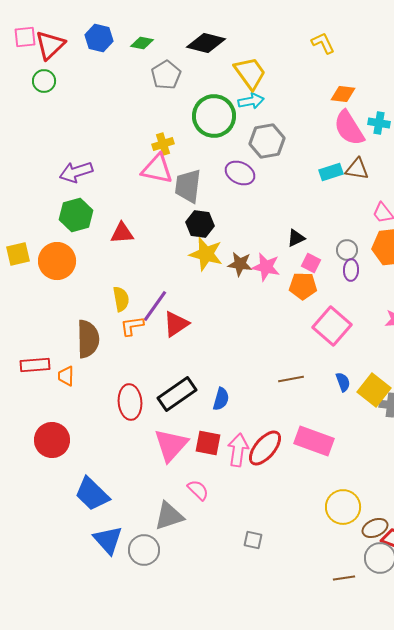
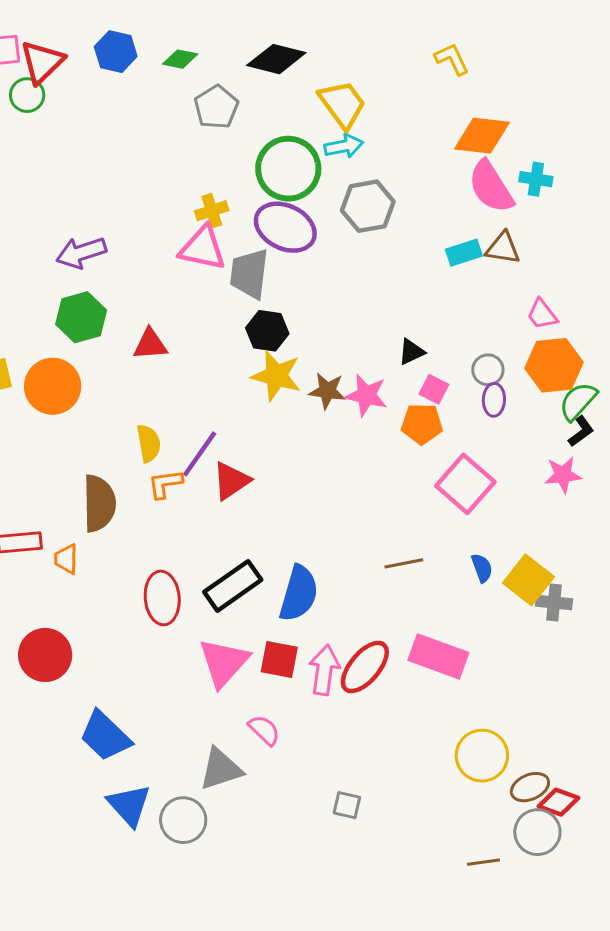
green circle: (44, 81) -> (27, 95), moved
orange diamond: (343, 94) -> (482, 136), size x1.5
purple ellipse: (240, 173) -> (285, 227), moved, size x1.4
blue semicircle: (221, 399) -> (299, 593), size x1.6

